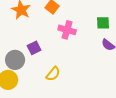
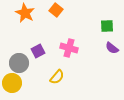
pink cross: (67, 30) -> (69, 48), moved

